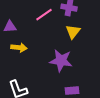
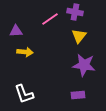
purple star: (61, 61) -> (84, 65), moved

